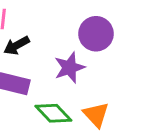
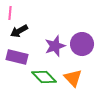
purple circle: (96, 34) -> (82, 44), moved

